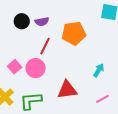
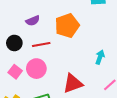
black circle: (22, 21) -> (14, 43), moved
red line: (45, 46) -> (41, 44), turned 66

